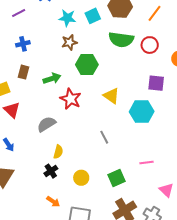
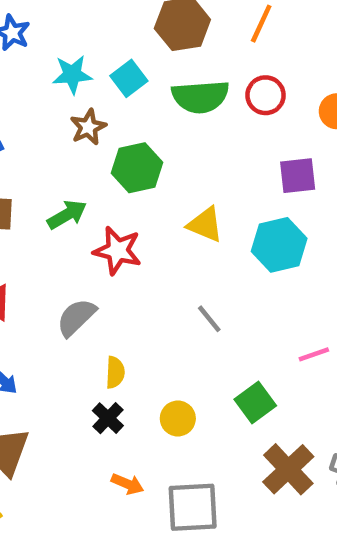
cyan square: (93, 16) -> (129, 78), moved

